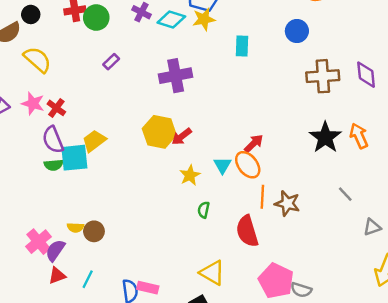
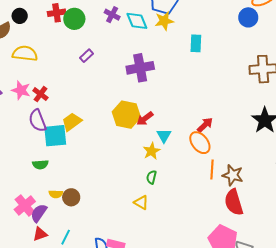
cyan diamond: (171, 19) -> (137, 21), turned 50
blue circle: (297, 31) -> (248, 17), moved
yellow semicircle: (37, 60) -> (25, 54), turned -35
green semicircle: (54, 165) -> (40, 165), moved
cyan triangle: (222, 165) -> (164, 136), moved
green semicircle: (204, 210) -> (151, 177), moved
red semicircle: (247, 231) -> (234, 202), moved
yellow triangle: (212, 273) -> (141, 203), moved, size x0.7

